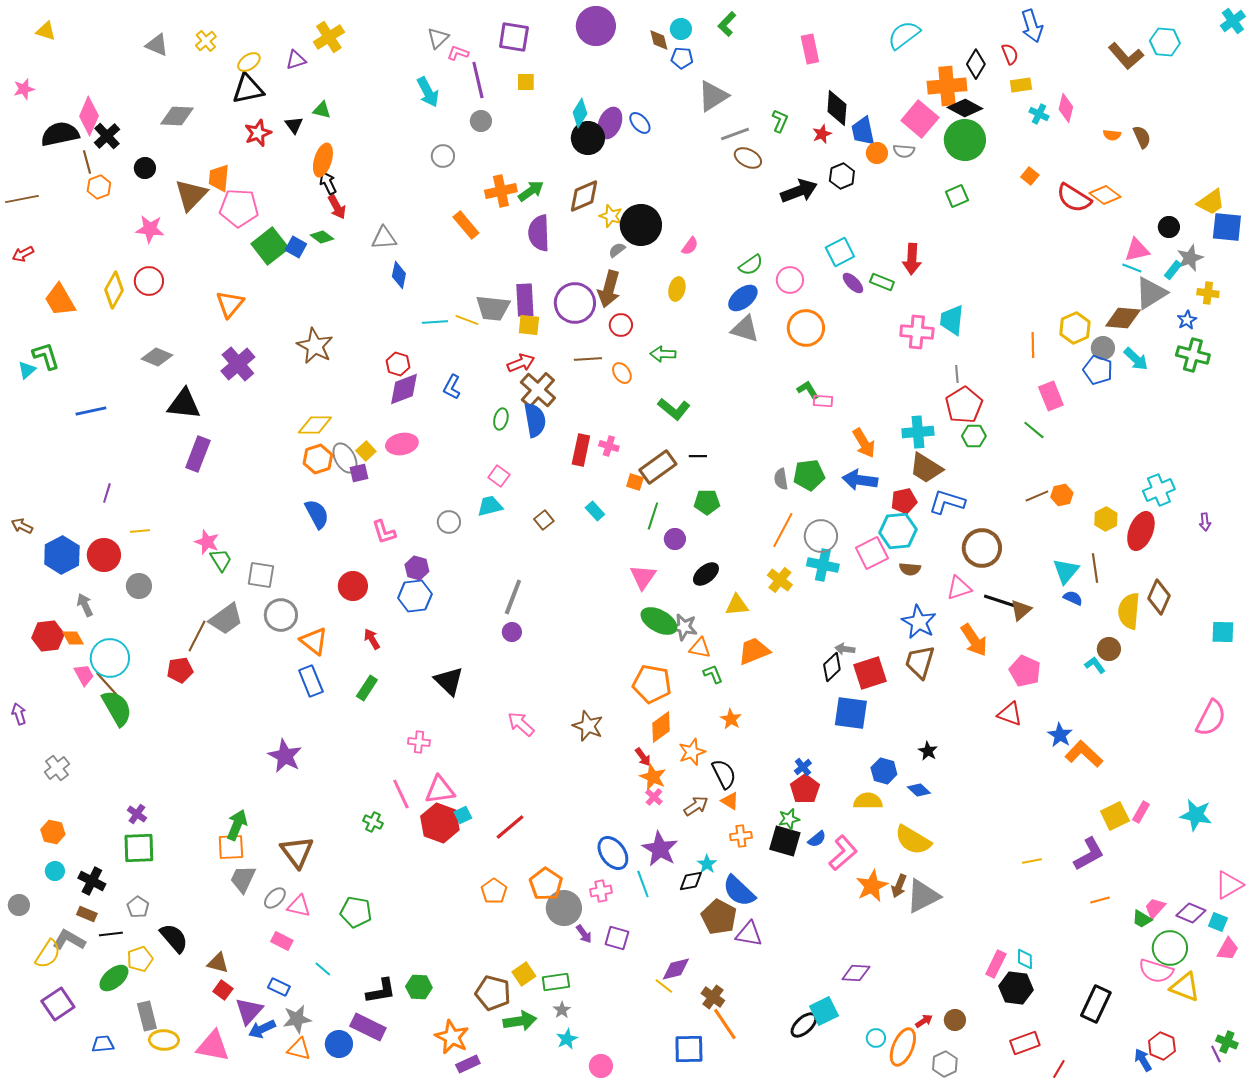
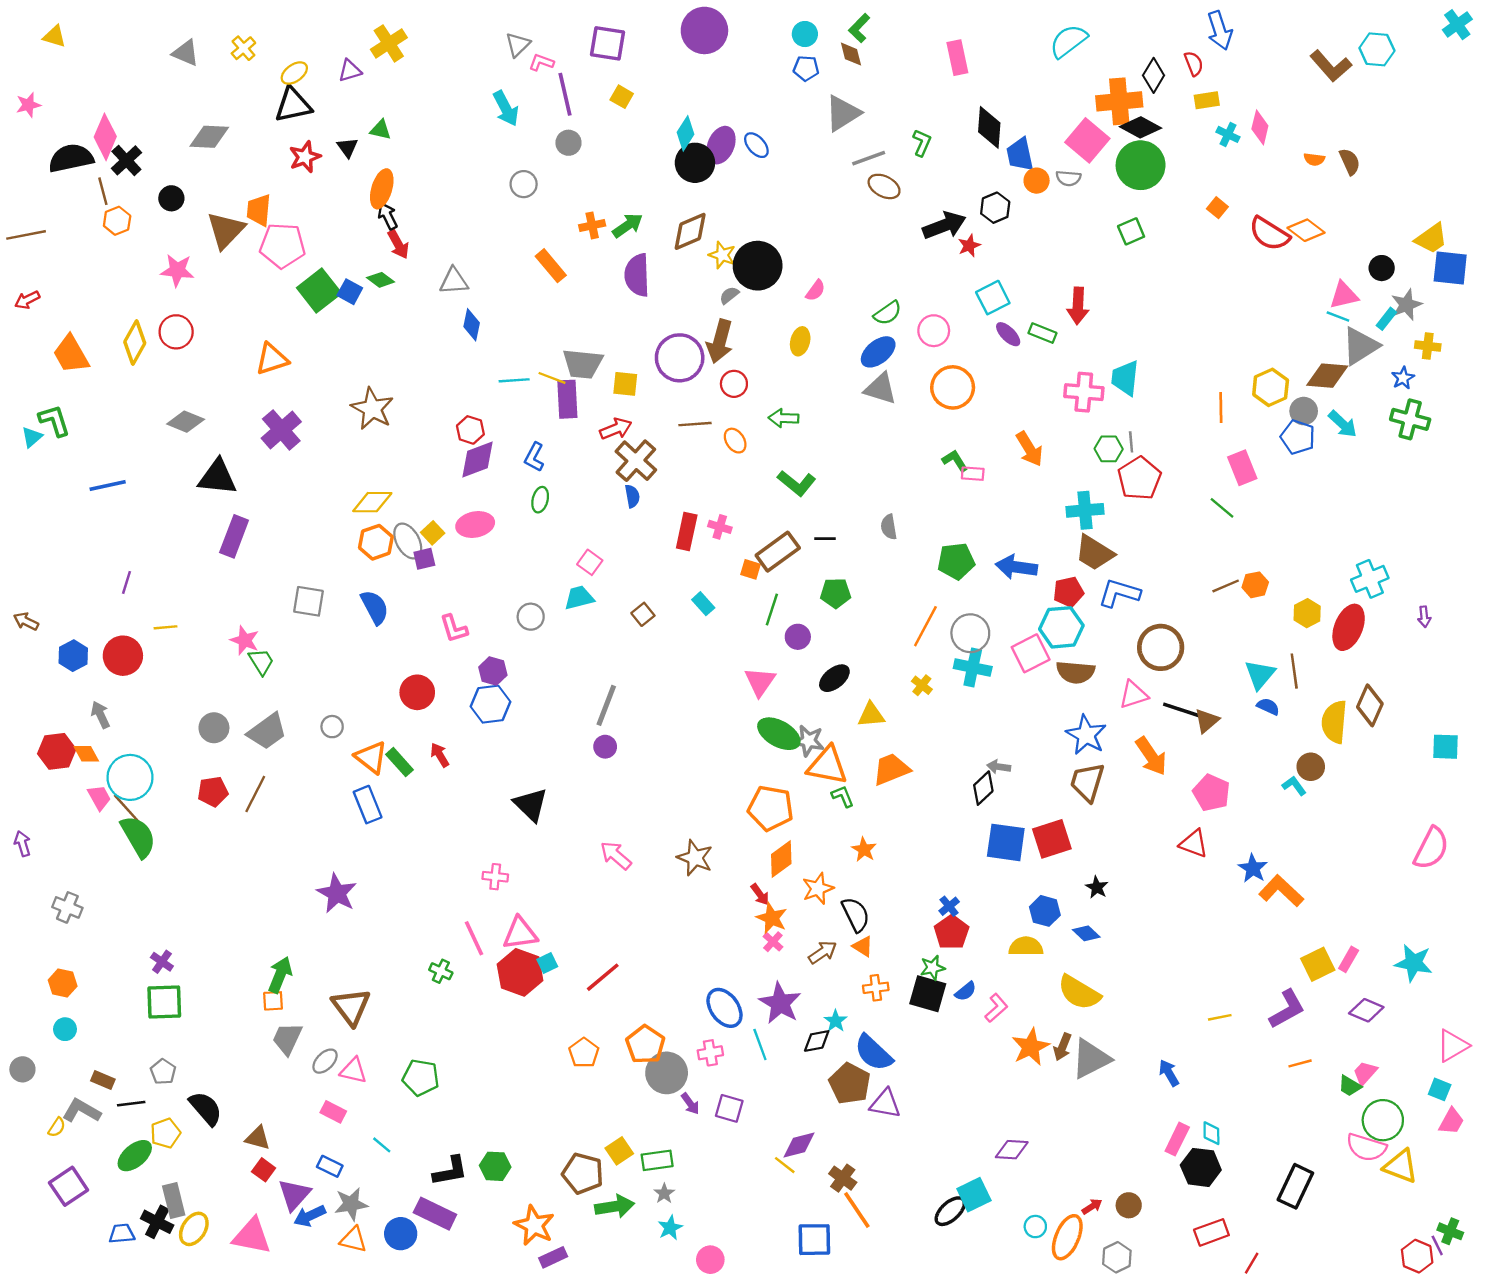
brown diamond: (659, 40) -> (851, 54), moved
yellow square: (526, 82) -> (622, 97), turned 30
red star: (822, 134) -> (969, 246), moved
orange cross: (501, 191) -> (592, 225), size x0.7
purple rectangle: (525, 300) -> (567, 399), moved
orange triangle: (230, 304) -> (272, 359), turned 32
green ellipse: (501, 419) -> (540, 500), moved
blue semicircle: (535, 420) -> (632, 496), size x0.6
green hexagon: (974, 436) -> (1109, 449), moved
orange arrow: (864, 443) -> (1029, 449), moved
gray semicircle: (781, 479) -> (889, 527), moved
blue hexagon: (62, 555) -> (73, 656), size x0.7
brown semicircle: (910, 569) -> (1076, 672), size x1.5
gray square: (261, 575) -> (308, 601), moved
yellow cross: (780, 580) -> (922, 685), size x0.7
gray circle: (139, 586) -> (214, 728), moved
gray circle: (281, 615) -> (332, 727), size x0.6
brown line: (197, 636) -> (255, 794), moved
orange triangle: (700, 648) -> (827, 766), size x1.6
red square: (870, 673) -> (1052, 839), moved
green rectangle: (367, 688) -> (399, 762), moved, turned -75
gray cross: (57, 768) -> (67, 907), turned -30
orange square: (231, 847) -> (273, 1001), size x0.7
pink L-shape: (843, 853) -> (996, 1008), size x0.7
black cross: (92, 881) -> (157, 1222), moved
purple diamond: (1191, 913) -> (1366, 1010), moved
yellow semicircle: (48, 954) -> (57, 1127), size x0.6
yellow ellipse: (164, 1040) -> (194, 1229), turned -60
red hexagon: (1162, 1046) -> (1417, 1256), moved
blue arrow: (1143, 1060) -> (1169, 1073), moved

